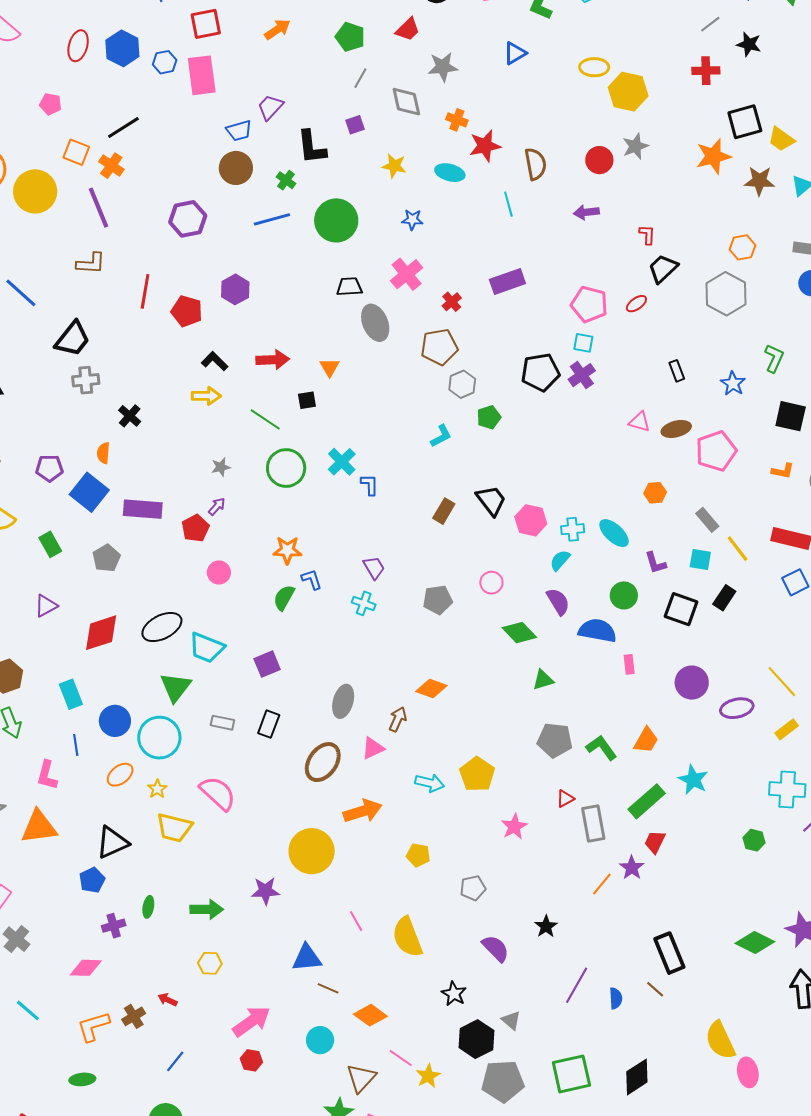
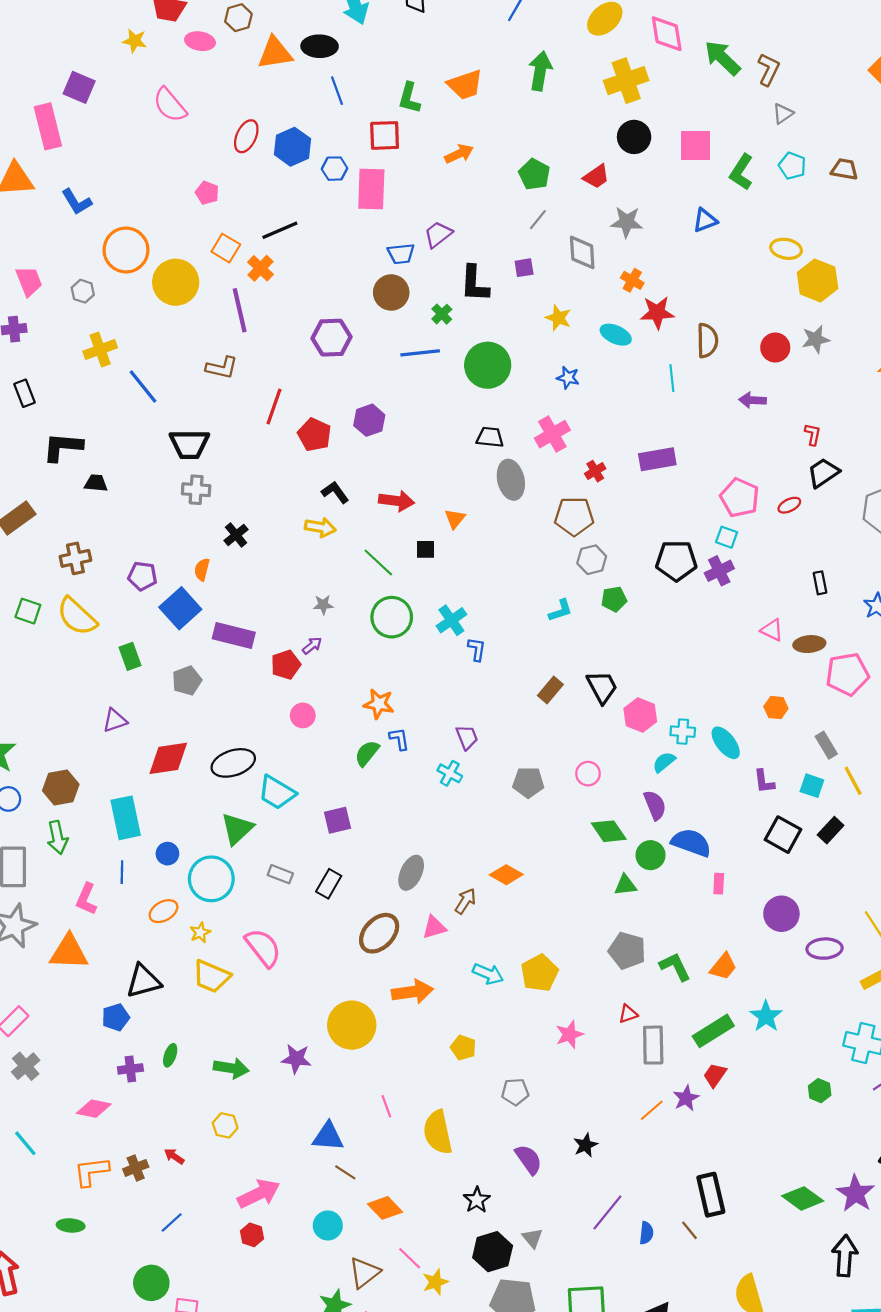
black trapezoid: (73, 339) -> (189, 444), turned 42
green circle: (624, 595) -> (651, 855), moved
cyan rectangle: (71, 694) -> (126, 818), size x1.4
blue circle: (115, 721) -> (167, 854), size x0.7

